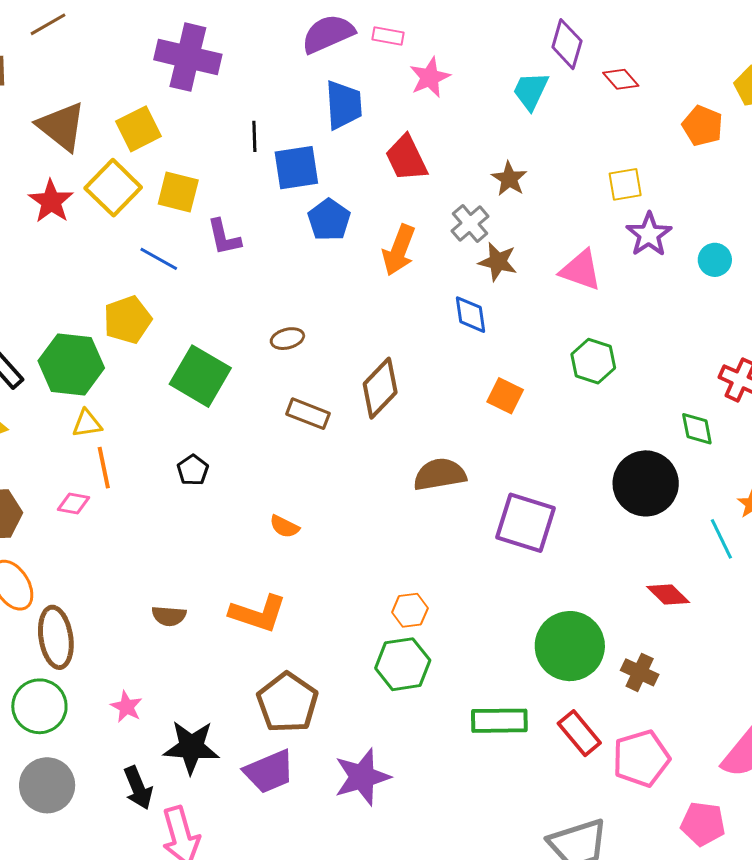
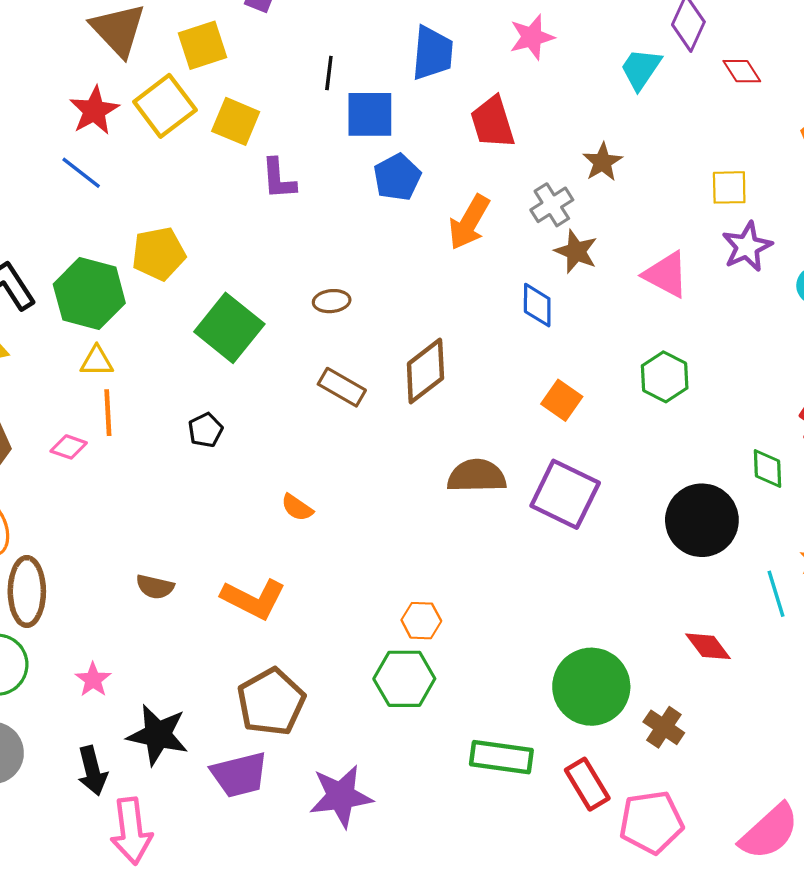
blue line: (159, 259) -> (81, 173), moved
purple square: (525, 523) -> (565, 494), moved

